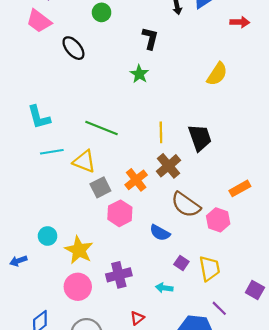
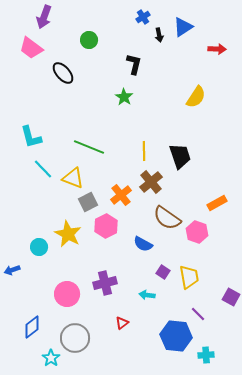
cyan line: (52, 152) -> (43, 169), turned 55
yellow star: (79, 250) -> (68, 234), moved

